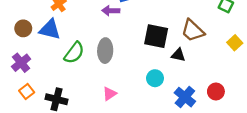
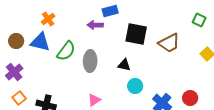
brown trapezoid: (193, 31) -> (169, 43), turned -70
black square: (156, 36) -> (136, 34), moved
green semicircle: (74, 53) -> (66, 51), moved
black triangle: (178, 55) -> (124, 65), moved

